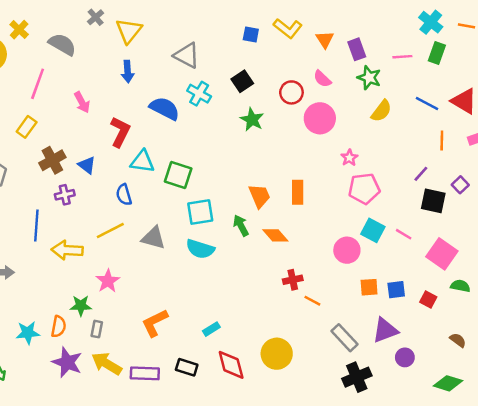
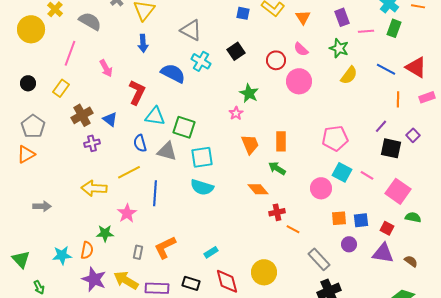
purple rectangle: (357, 49) -> (342, 17), moved
green star: (252, 120) -> (249, 93), moved
pink star: (349, 158) -> (236, 113), moved
blue line: (36, 226) -> (155, 193), moved
green arrow: (241, 226) -> (277, 168), moved, turned -30
orange diamond: (275, 235) -> (258, 189), moved
gray triangle: (153, 238) -> (167, 151), moved
gray rectangle: (97, 329) -> (138, 252), moved
purple triangle: (385, 330) -> (383, 253), moved, turned 30
purple circle: (405, 357) -> (349, 244), moved

